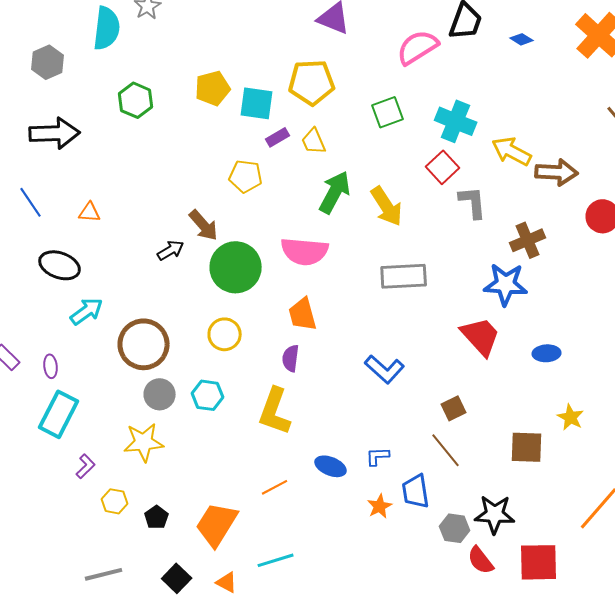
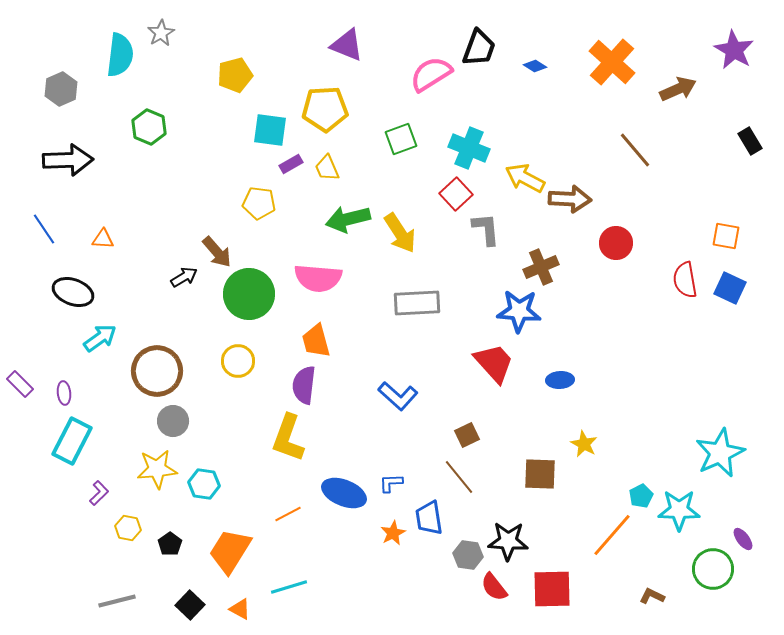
yellow pentagon: (213, 88) -> (235, 75), moved
green arrow: (335, 192) -> (348, 219), turned -132
purple semicircle: (291, 358) -> (304, 385), size x1.4
cyan hexagon: (208, 395) -> (204, 484), moved
blue ellipse: (331, 466) -> (344, 493), size x1.4

